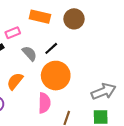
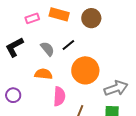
pink rectangle: (13, 33) -> (32, 18), moved
orange circle: (56, 76) -> (85, 70), moved
orange semicircle: (15, 81) -> (43, 74), moved, turned 54

